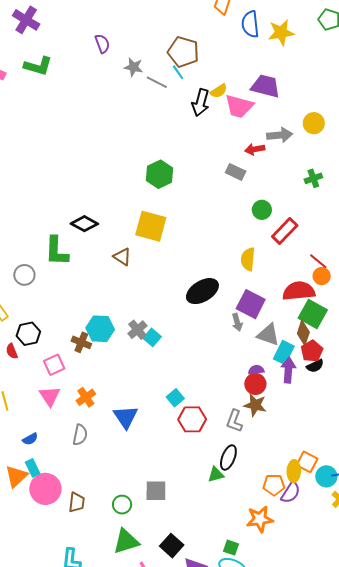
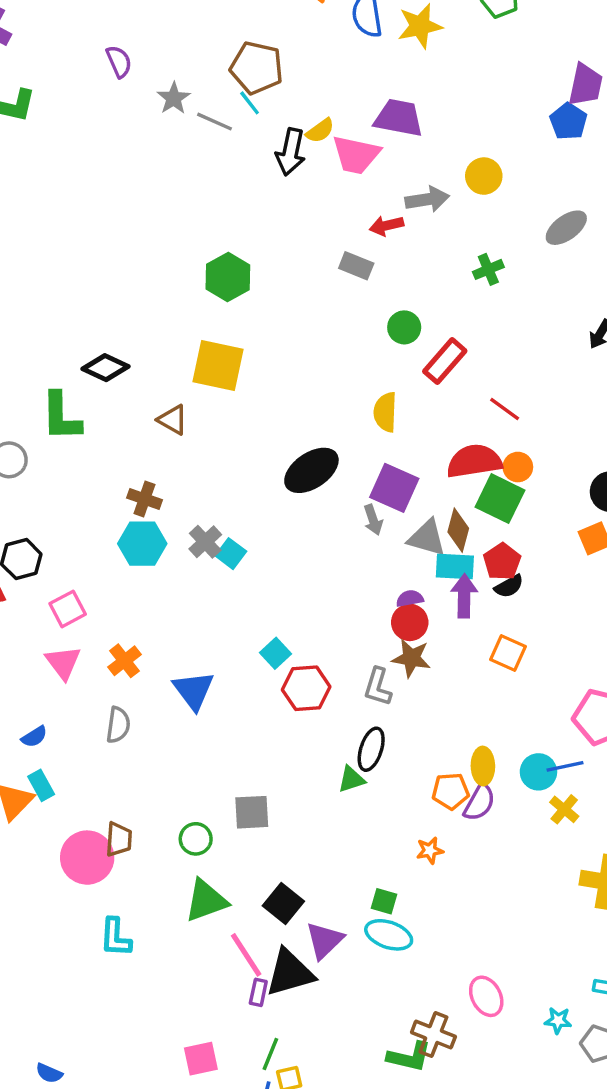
gray star: (133, 67) -> (174, 98), turned 30
orange circle: (322, 276) -> (518, 467), moved
brown diamond: (303, 333) -> (458, 530), moved
brown cross: (81, 342) -> (144, 499), moved
cyan rectangle: (284, 352) -> (455, 566), turned 70
orange square: (307, 462) -> (508, 653), moved
pink circle: (45, 489) -> (87, 858), moved
orange star: (260, 519) -> (430, 850), size x0.6

